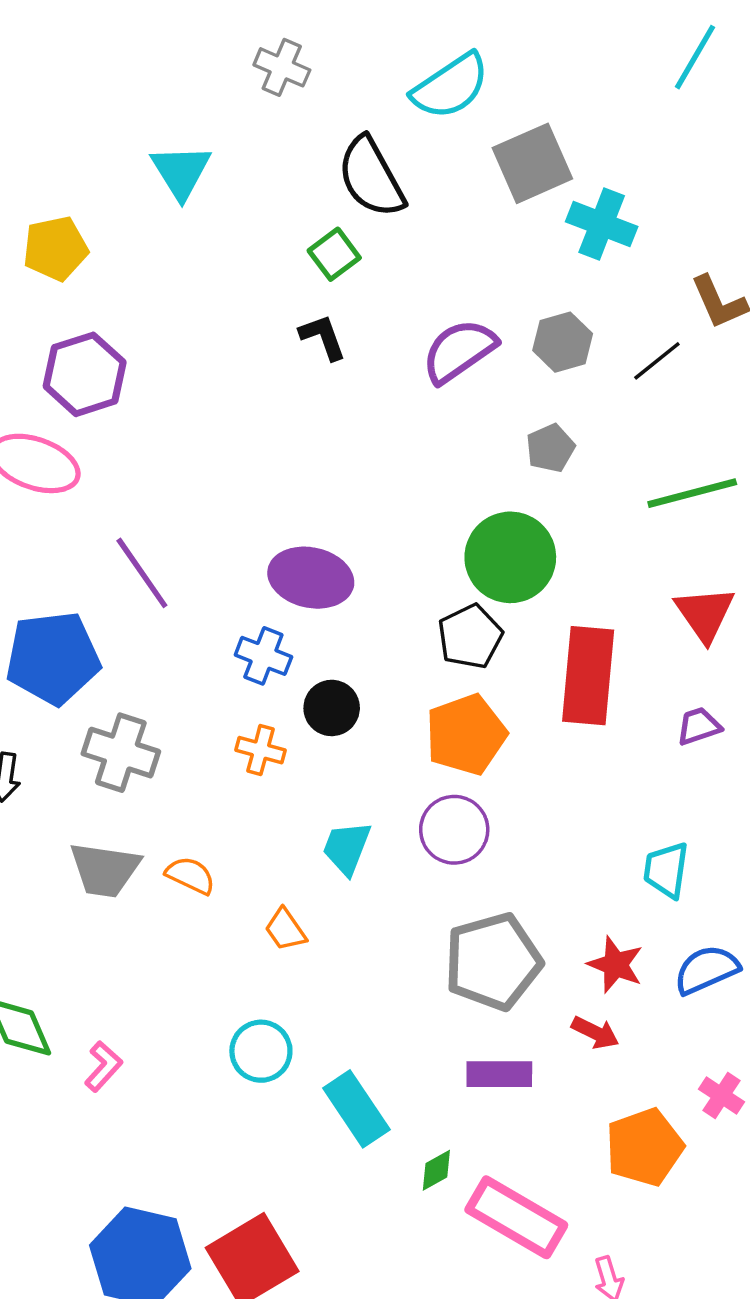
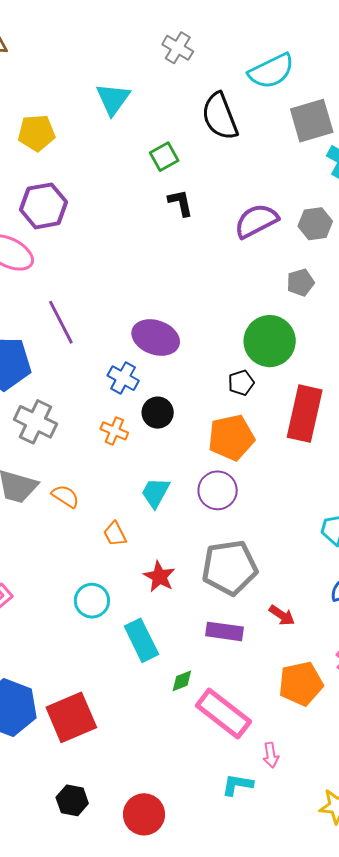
green square: (334, 254) -> (164, 157), moved
black pentagon: (470, 637) -> (241, 383), size x0.7
red star: (616, 965) -> (159, 577), moved

